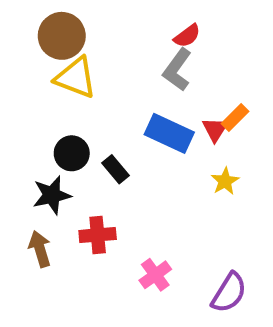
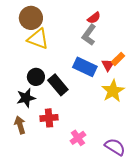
black rectangle: (115, 169) -> (58, 85), size x1.5
yellow star: (225, 181) -> (113, 91), size x1.6
purple semicircle: (229, 293) -> (115, 147), turned -90

